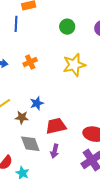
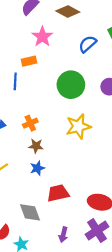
green circle: (67, 27) -> (71, 85), size x1.6
brown star: (22, 117) -> (36, 146), moved
purple arrow: (55, 151) -> (63, 235), moved

